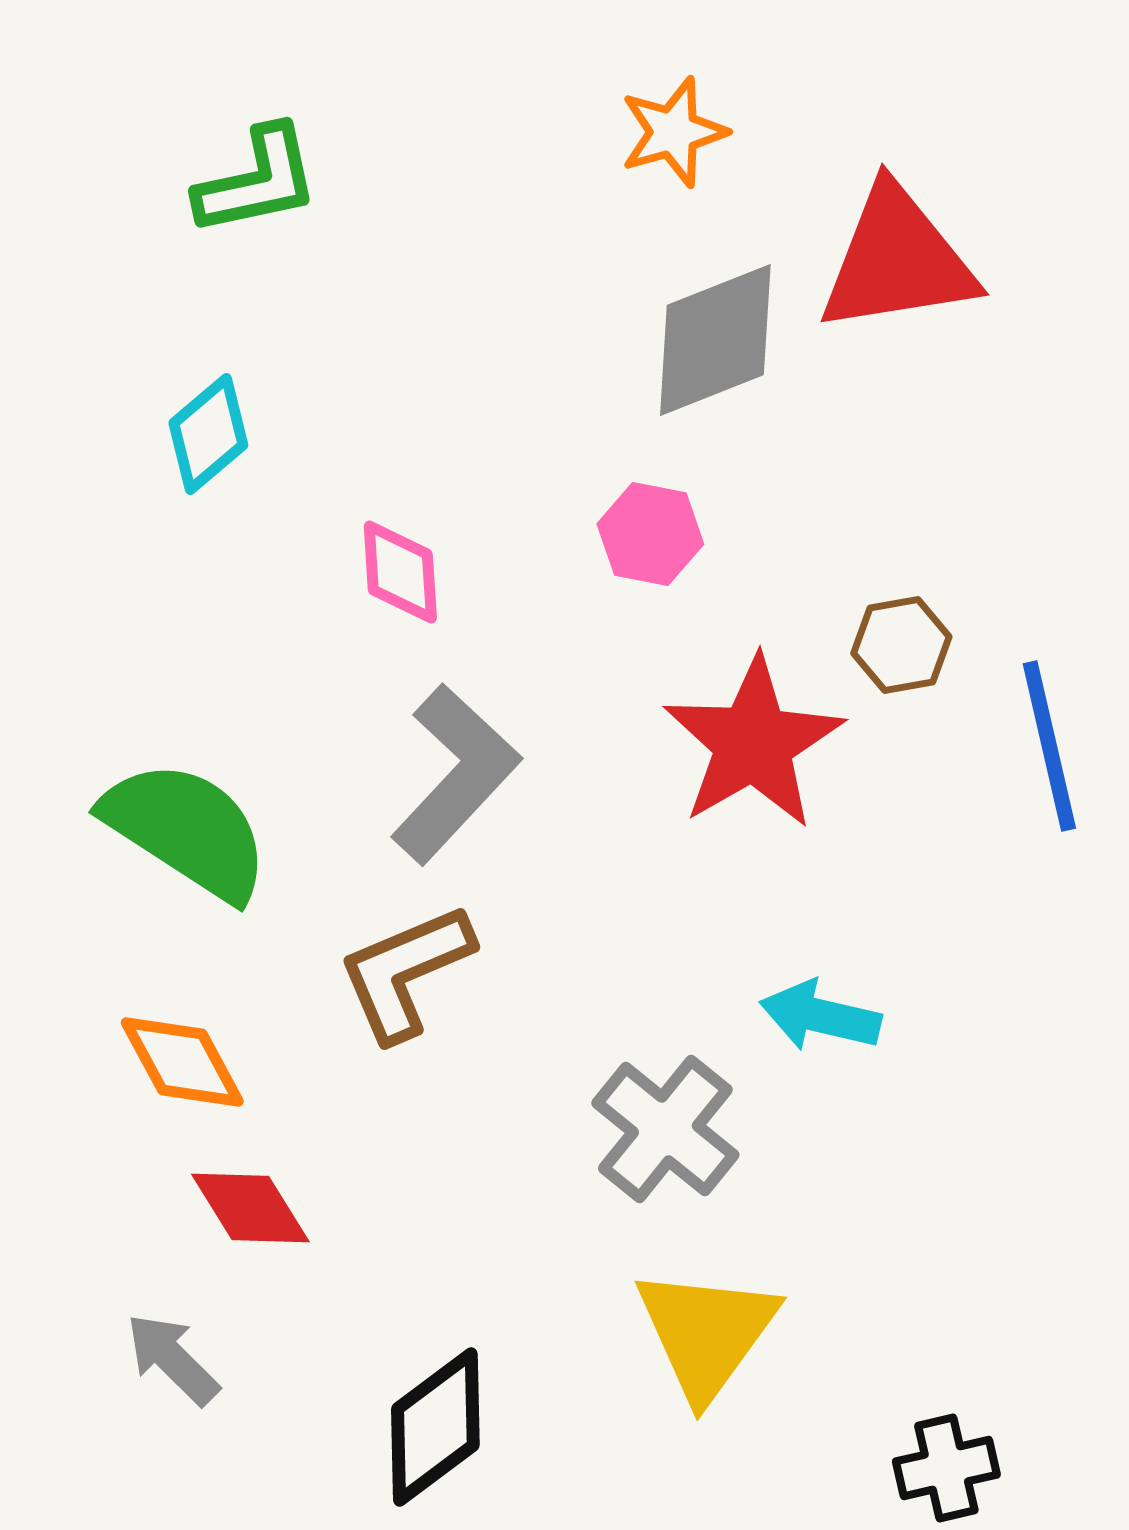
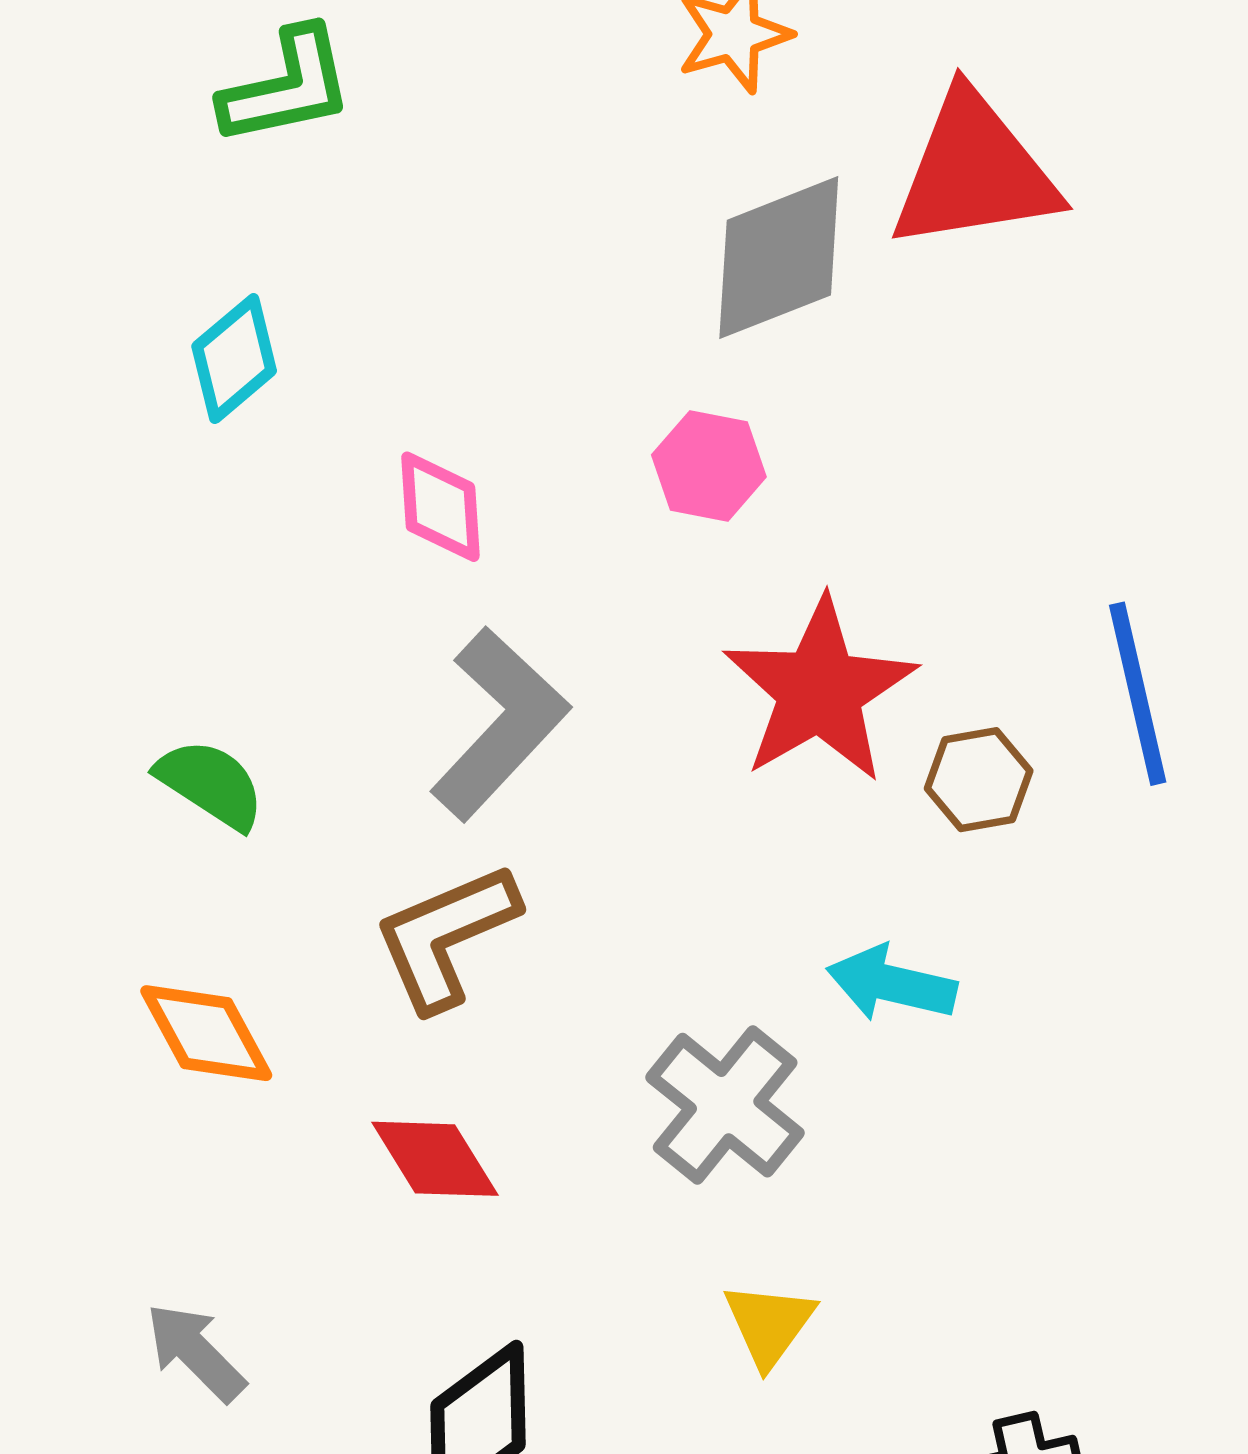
brown hexagon: (901, 645) -> (979, 780), moved
green semicircle: (186, 830) -> (211, 784), size x0.6
red diamond: (250, 1208) -> (435, 1159), moved
yellow triangle: (706, 1333) -> (769, 1324), size x0.6

